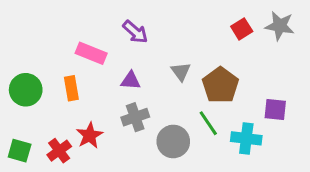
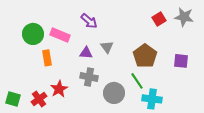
gray triangle: (181, 72) -> (107, 47), moved
green circle: (26, 90) -> (33, 34), moved
purple square: (275, 110) -> (181, 61), moved
gray cross: (135, 117) -> (89, 77), turned 30
cyan cross: (246, 138) -> (152, 99), moved

